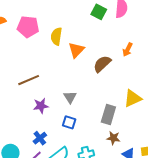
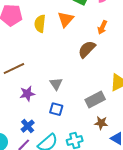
orange triangle: (76, 50) -> (66, 19), moved
orange arrow: (128, 50) -> (102, 27), moved
gray rectangle: (108, 114) -> (95, 100), turned 48

